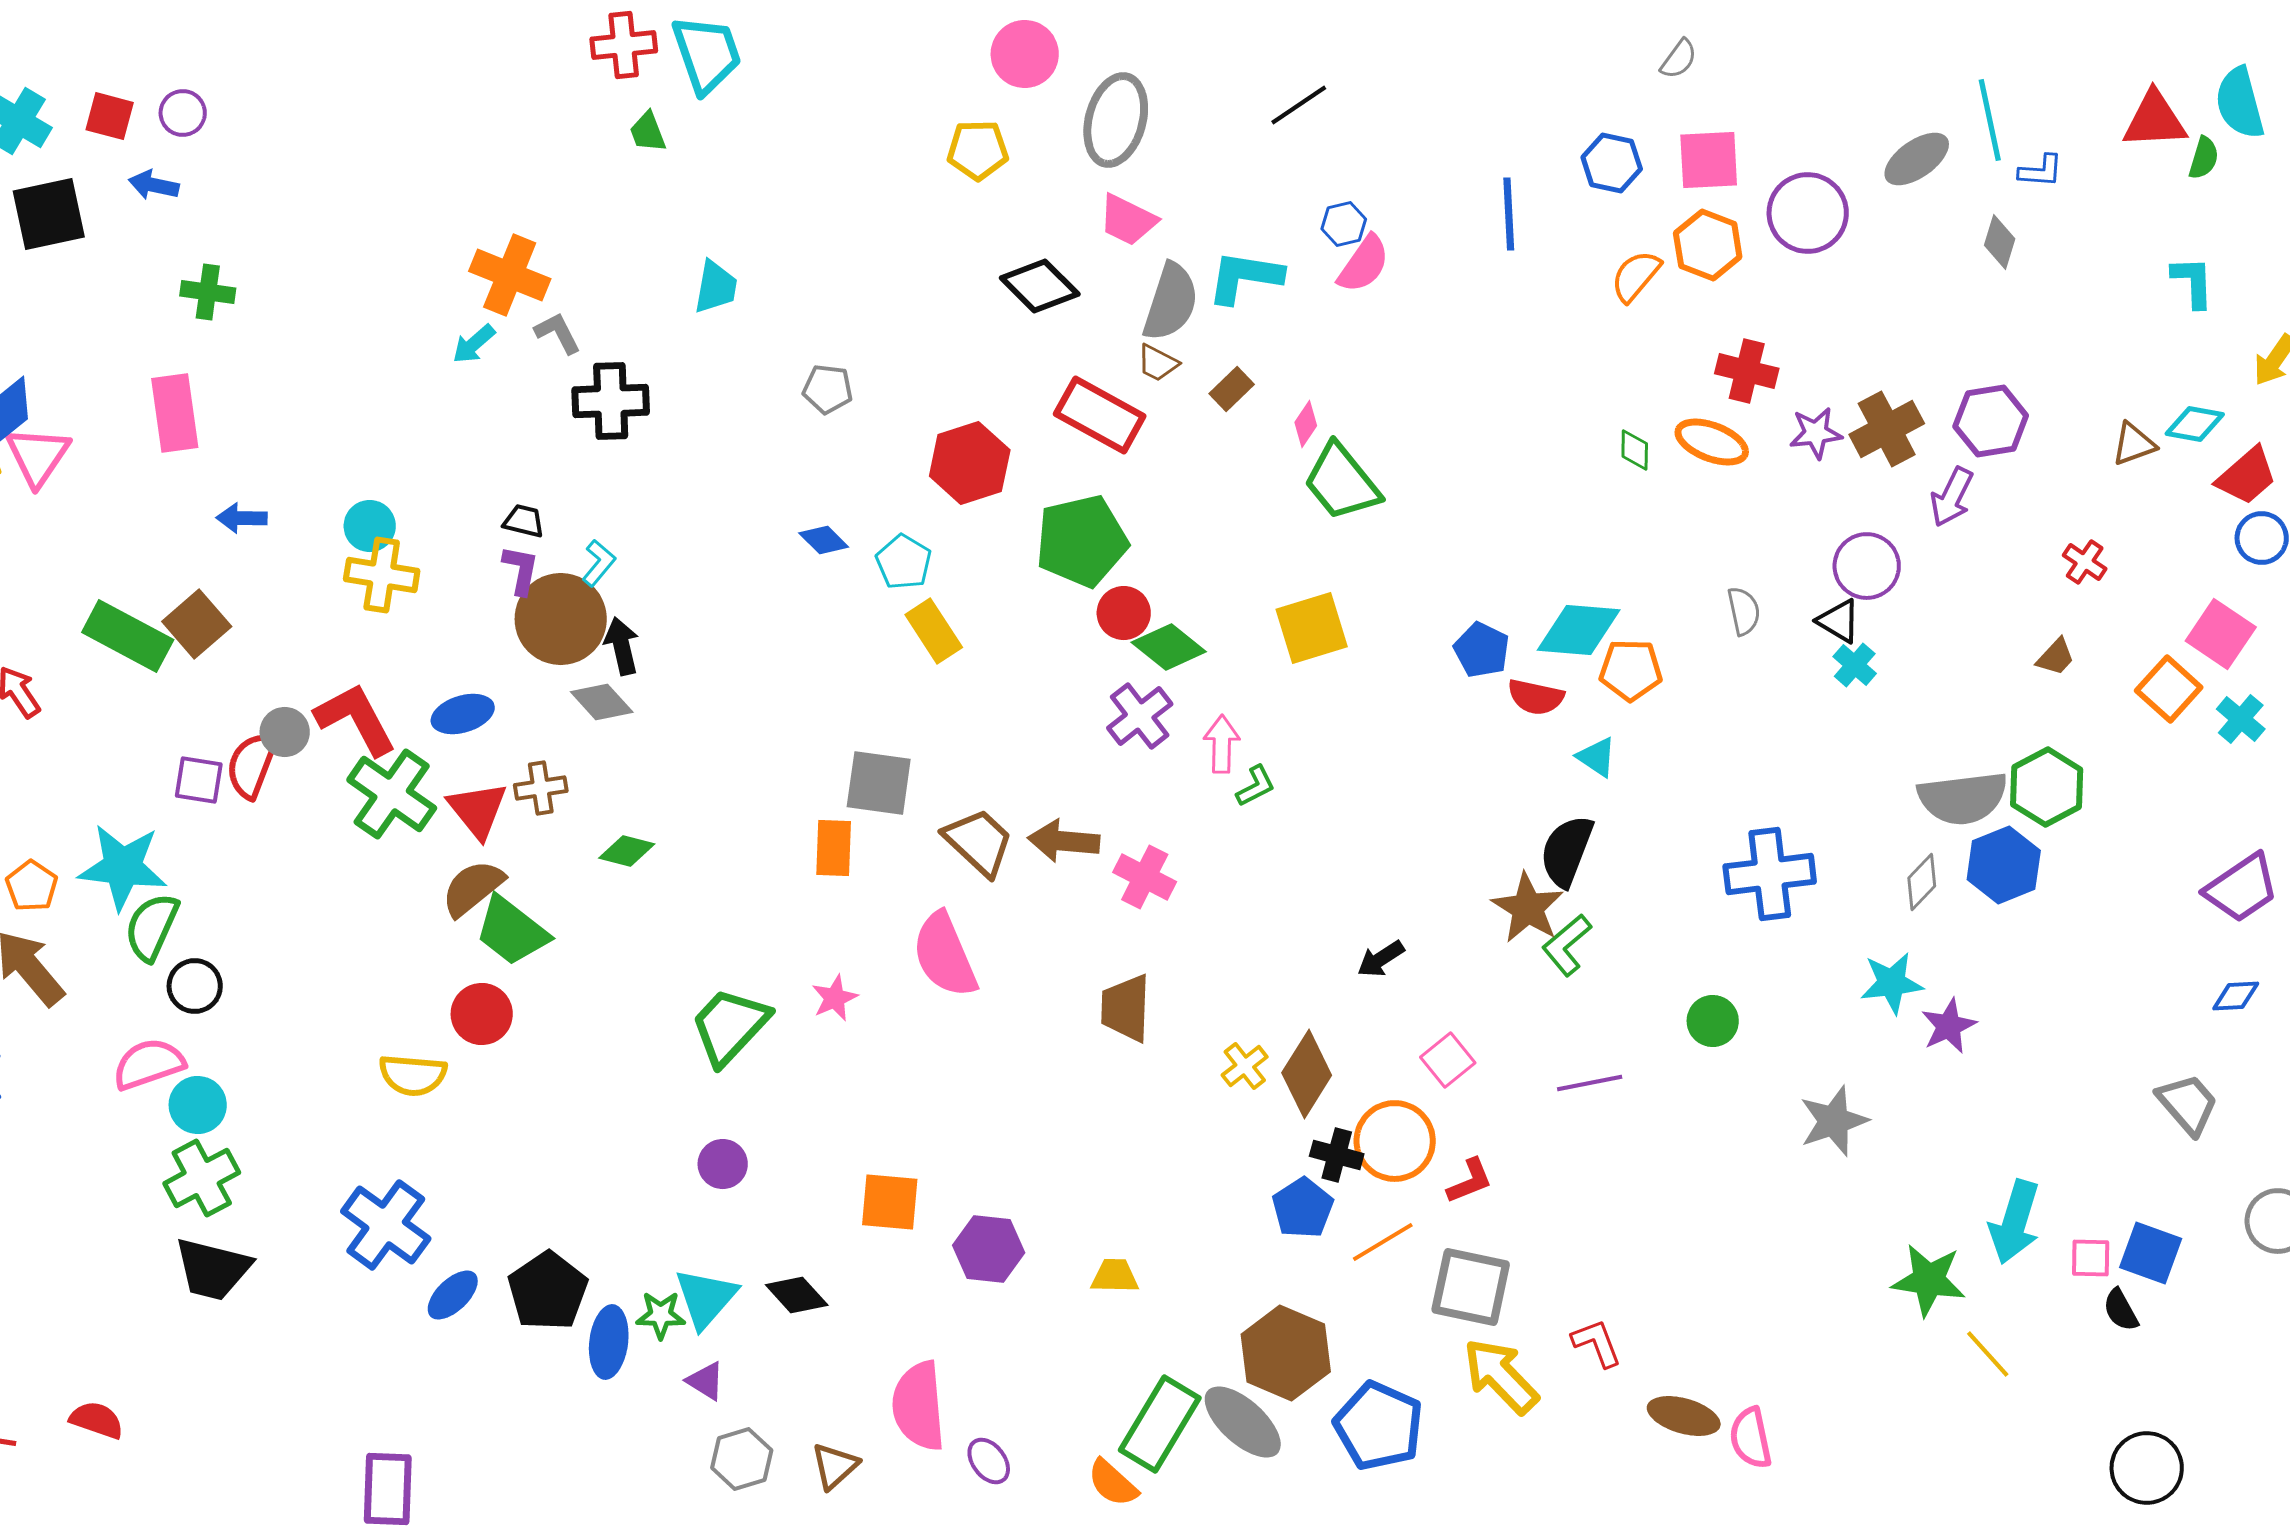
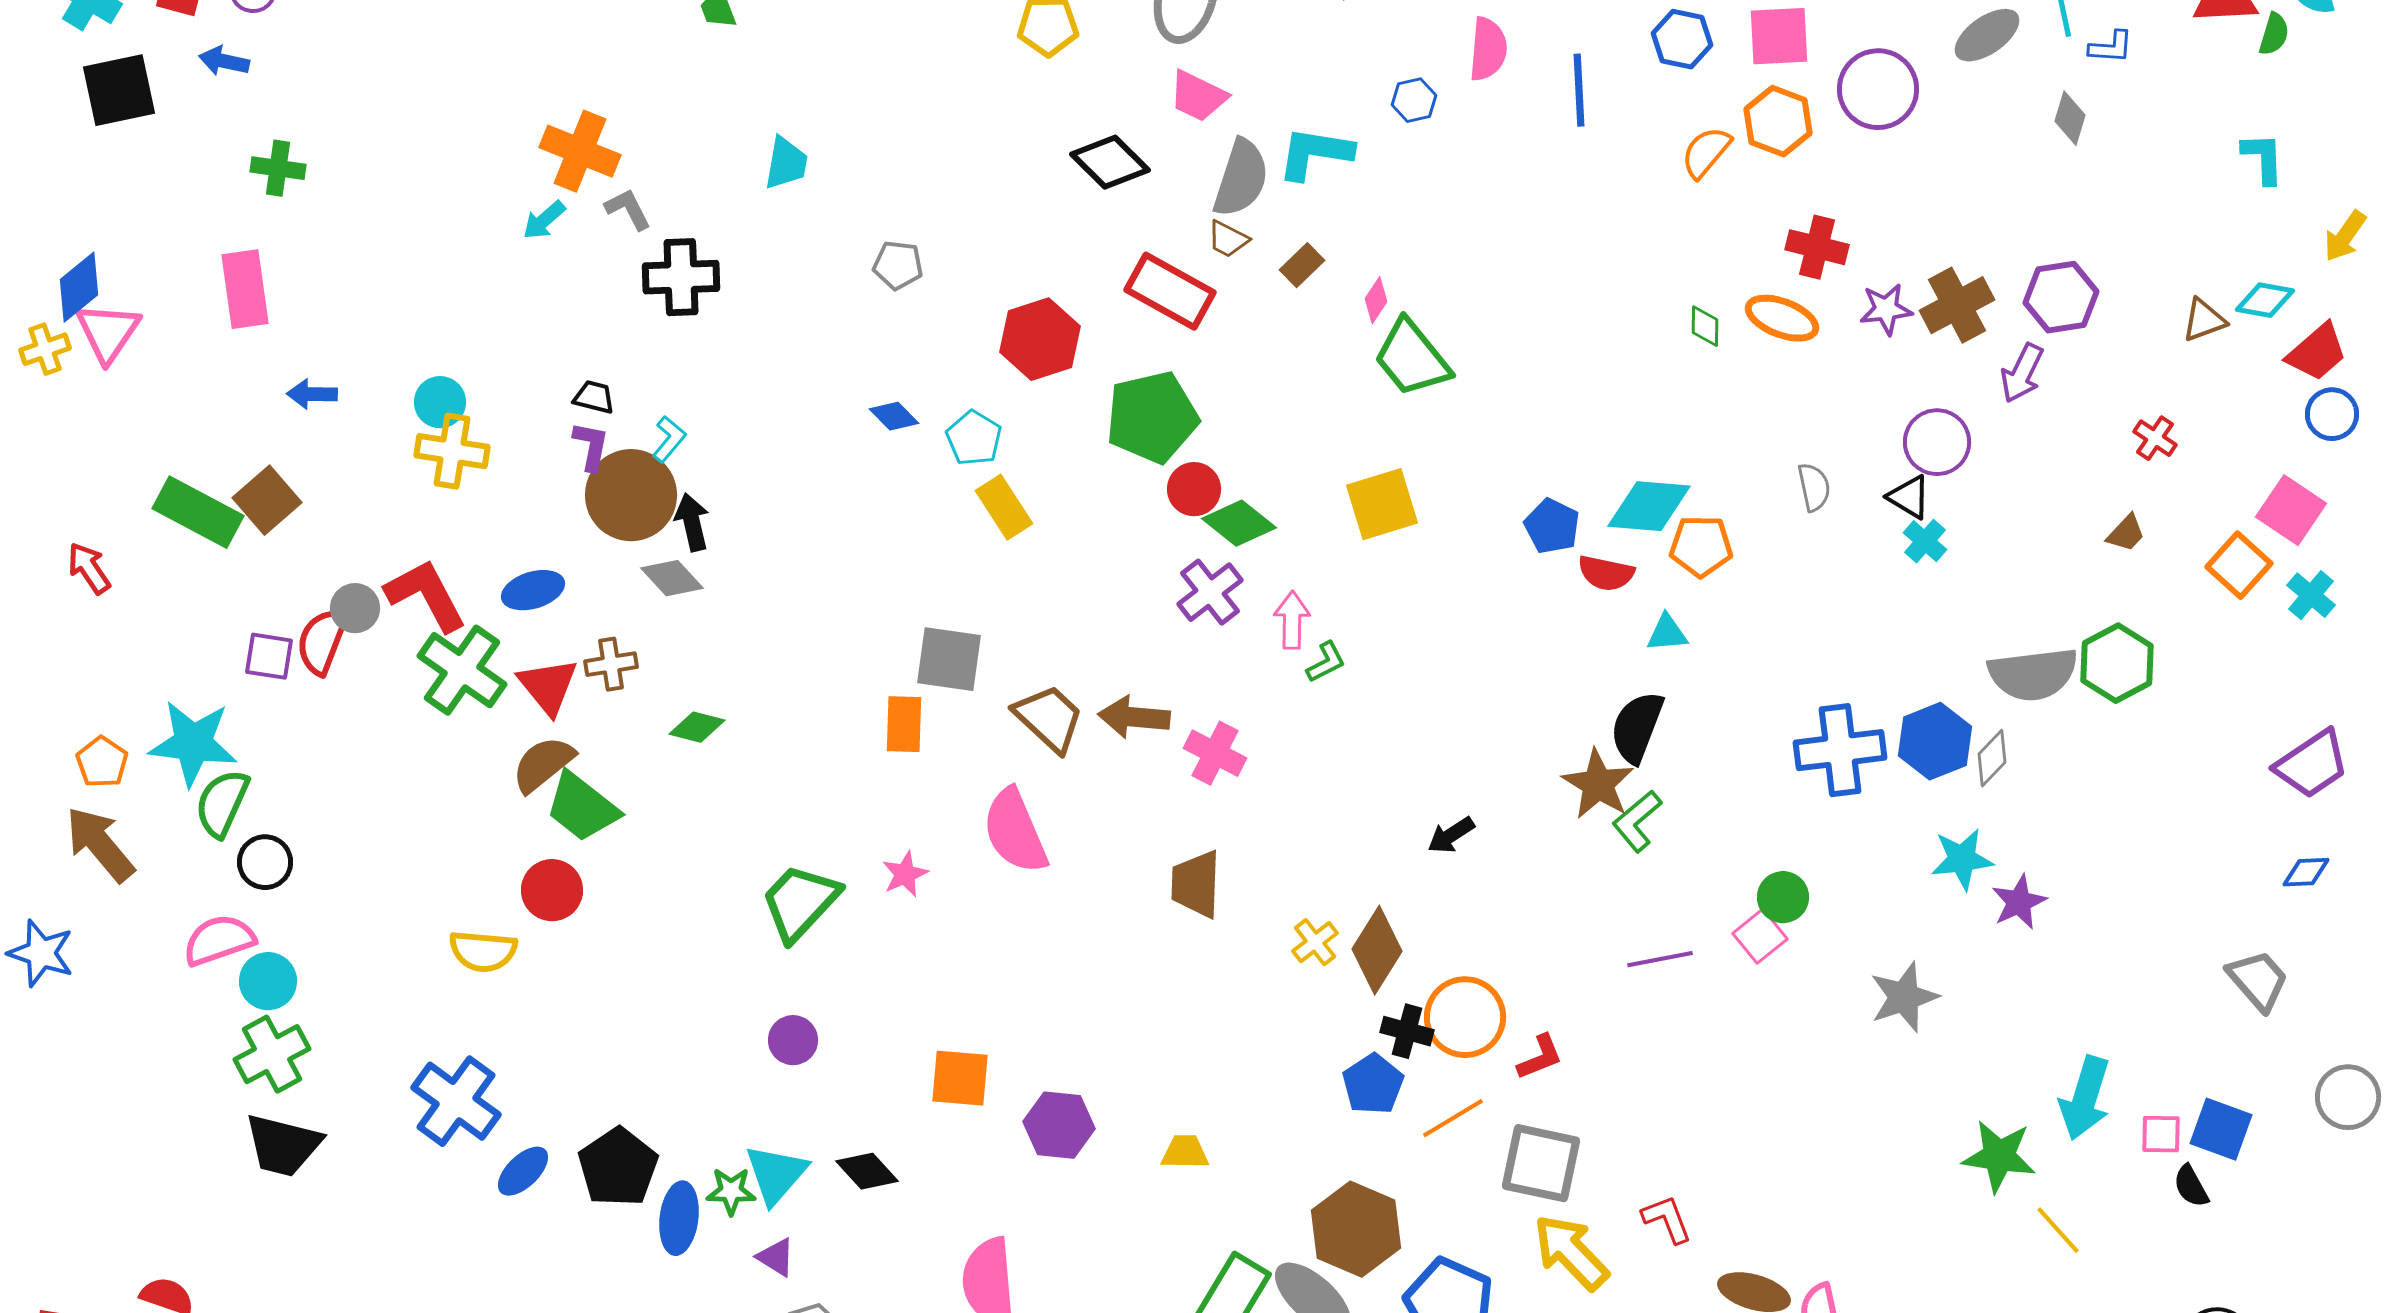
pink semicircle: (1364, 264) -> (1488, 49), moved, turned -30
cyan triangle: (1597, 757) -> (1667, 633), turned -39
blue hexagon: (2004, 865) -> (1935, 741), moved
pink square: (1448, 1060) -> (1760, 936), moved

